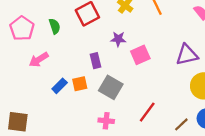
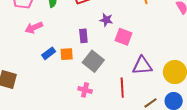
pink square: (140, 55) -> (123, 37), turned 36
purple triangle: (187, 55) -> (142, 66), moved
red line: (147, 112) -> (122, 88), turned -48

